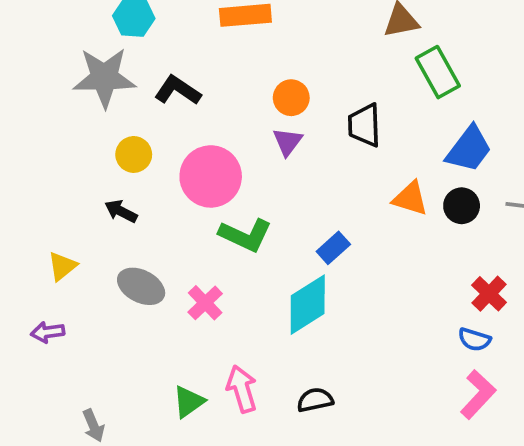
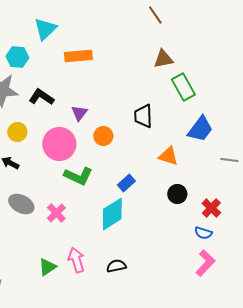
orange circle: (291, 98) -> (103, 136), moved
purple triangle: (288, 142) -> (79, 113), moved
black circle: (462, 206) -> (177, 194), moved

